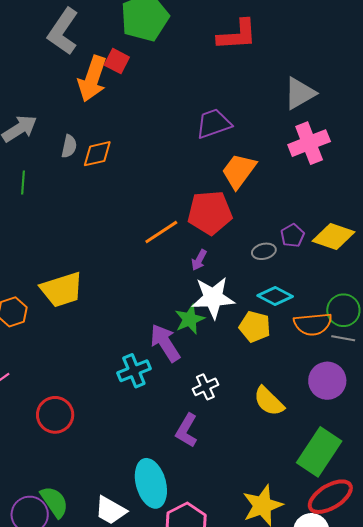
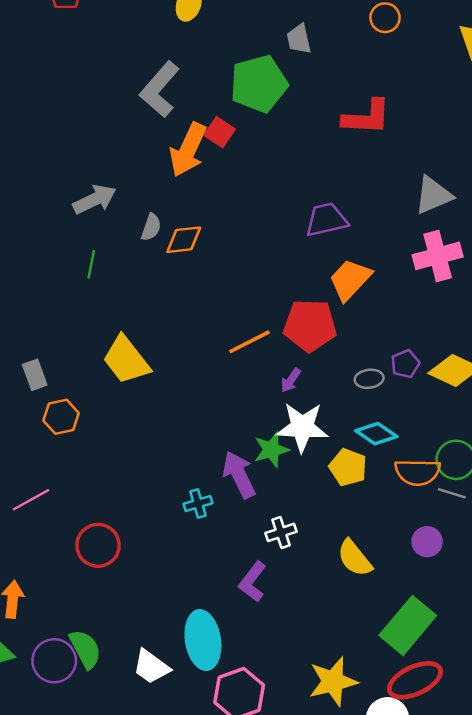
yellow trapezoid: (62, 290) -> (126, 360), moved, turned 63
cyan cross: (134, 371) -> (198, 504), size x0.7
purple circle: (327, 381) -> (427, 542), size x0.7

